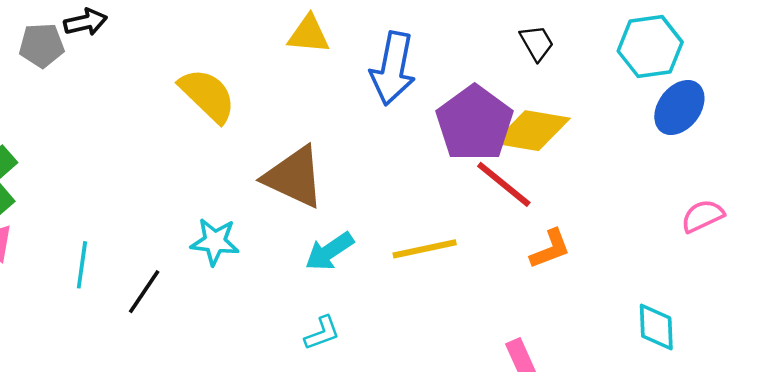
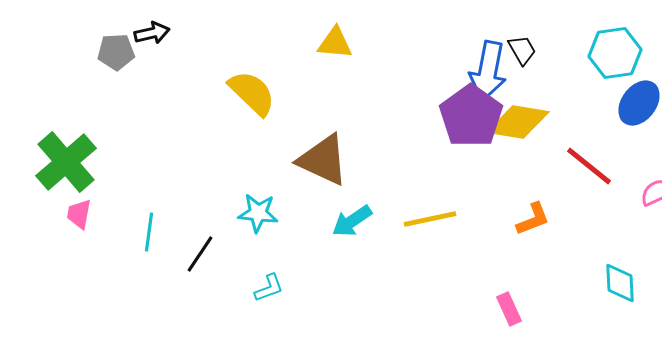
blue arrow: (393, 68) -> (488, 71), moved
red line: (504, 184) -> (589, 166), moved
cyan L-shape: (322, 333) -> (269, 288), moved

